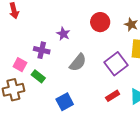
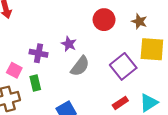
purple star: (63, 34) -> (69, 44), moved
green rectangle: (38, 76) -> (35, 83), turned 40

